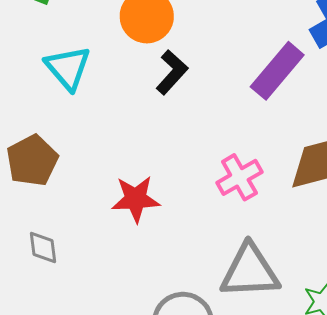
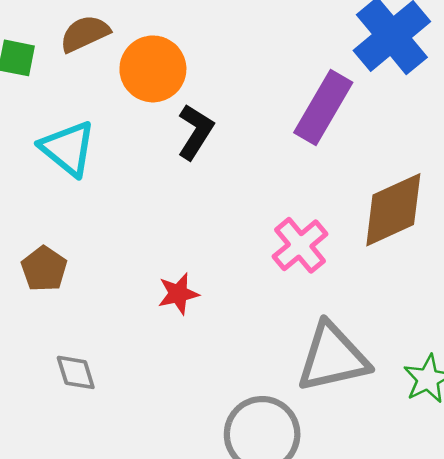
brown pentagon: (32, 160) -> (44, 269), size x0.7
red star: (136, 199) -> (178, 294), size x0.7

